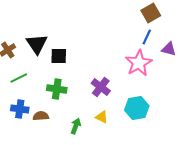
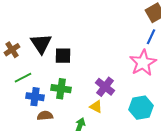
blue cross: (20, 109) -> (35, 97), moved
yellow triangle: (102, 117) -> (96, 107), moved

